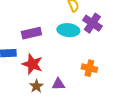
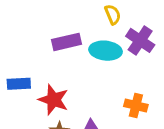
purple rectangle: (31, 33) -> (66, 42), moved

